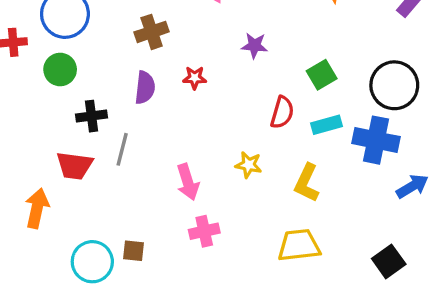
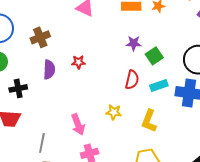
brown cross: (152, 32) -> (40, 37), moved
purple star: (255, 46) -> (134, 43), moved
gray line: (122, 149) -> (42, 143), moved

